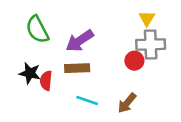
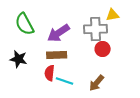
yellow triangle: (147, 18) -> (113, 15), turned 48
gray cross: (151, 44) -> (96, 29), moved
red semicircle: (46, 81) -> (50, 73), moved

